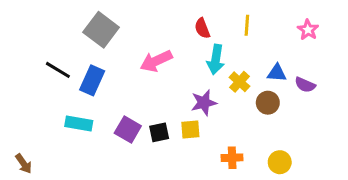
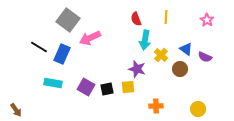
pink arrow: (156, 61) -> (90, 38), moved
blue triangle: (277, 73) -> (186, 49), turned 32
purple star: (204, 103) -> (137, 69), turned 30
yellow circle: (280, 162) -> (198, 109), moved

